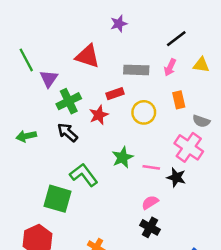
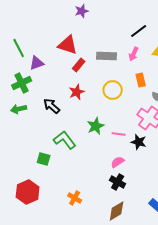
purple star: (119, 24) -> (82, 11), moved
purple triangle: (49, 79) -> (37, 63), turned 35
red rectangle: (115, 94) -> (79, 65), moved, turned -32
green cross: (69, 101) -> (22, 83), moved
green square: (57, 199) -> (44, 159), size x0.6

